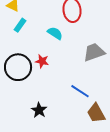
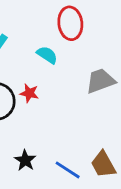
blue line: (80, 91) -> (68, 170), moved

